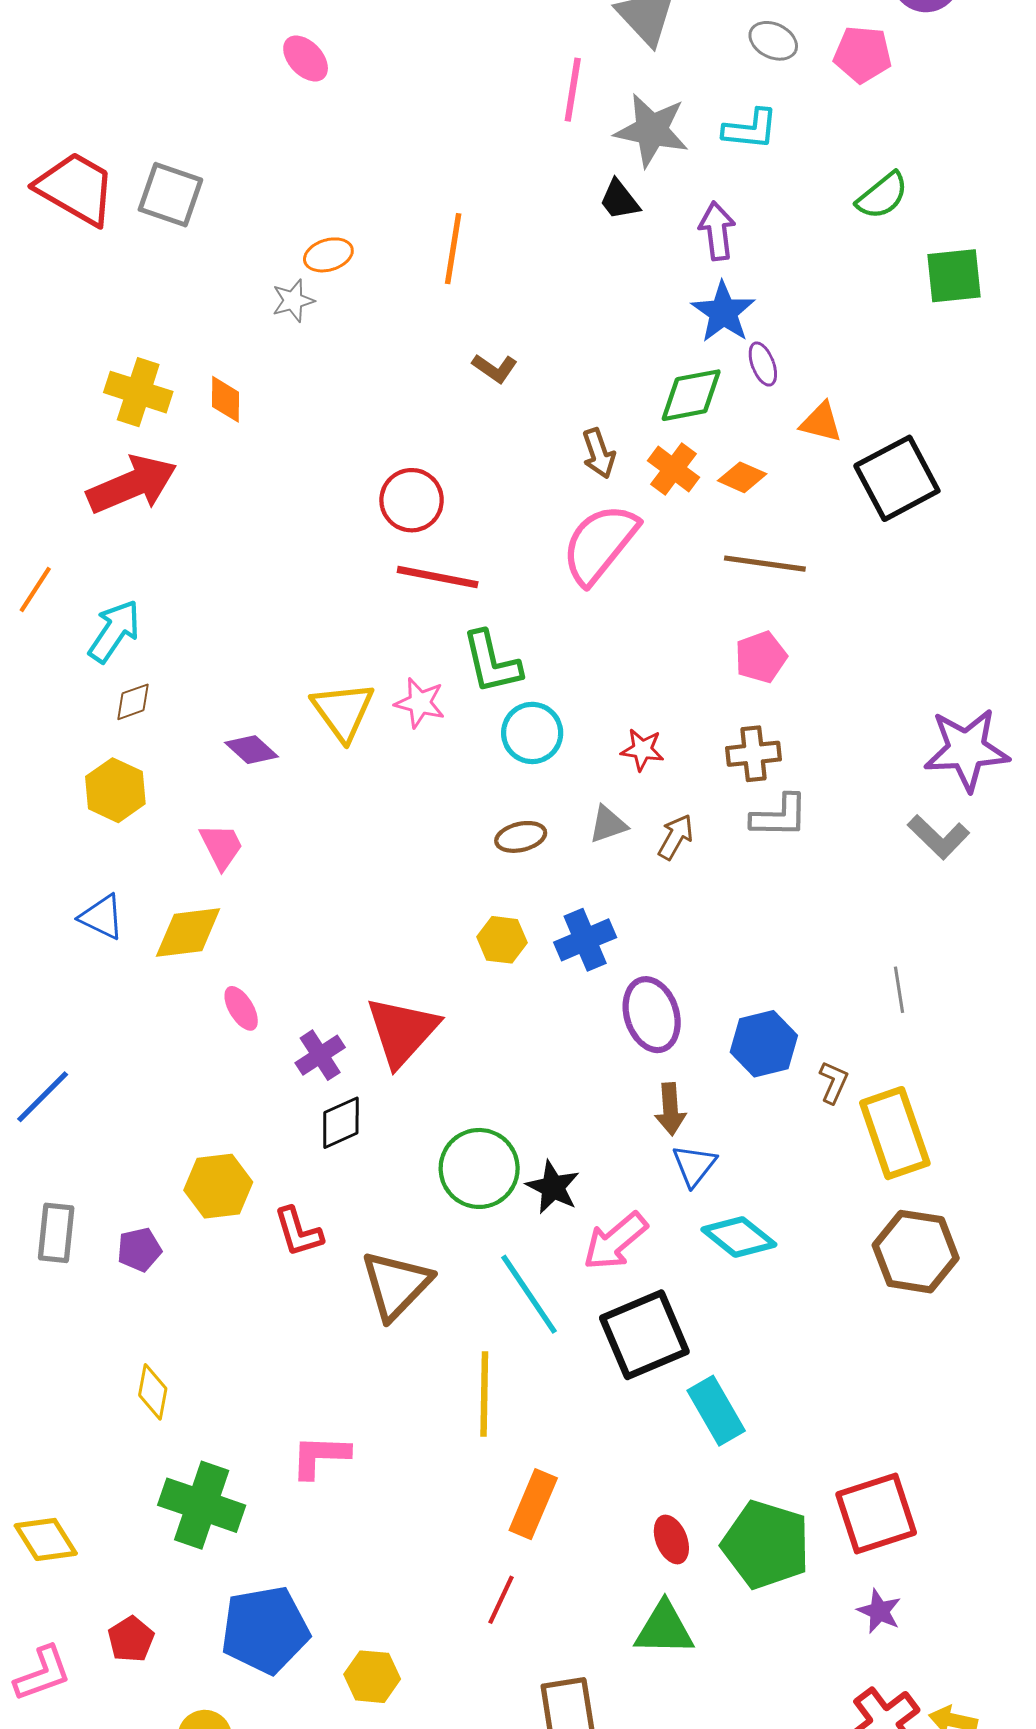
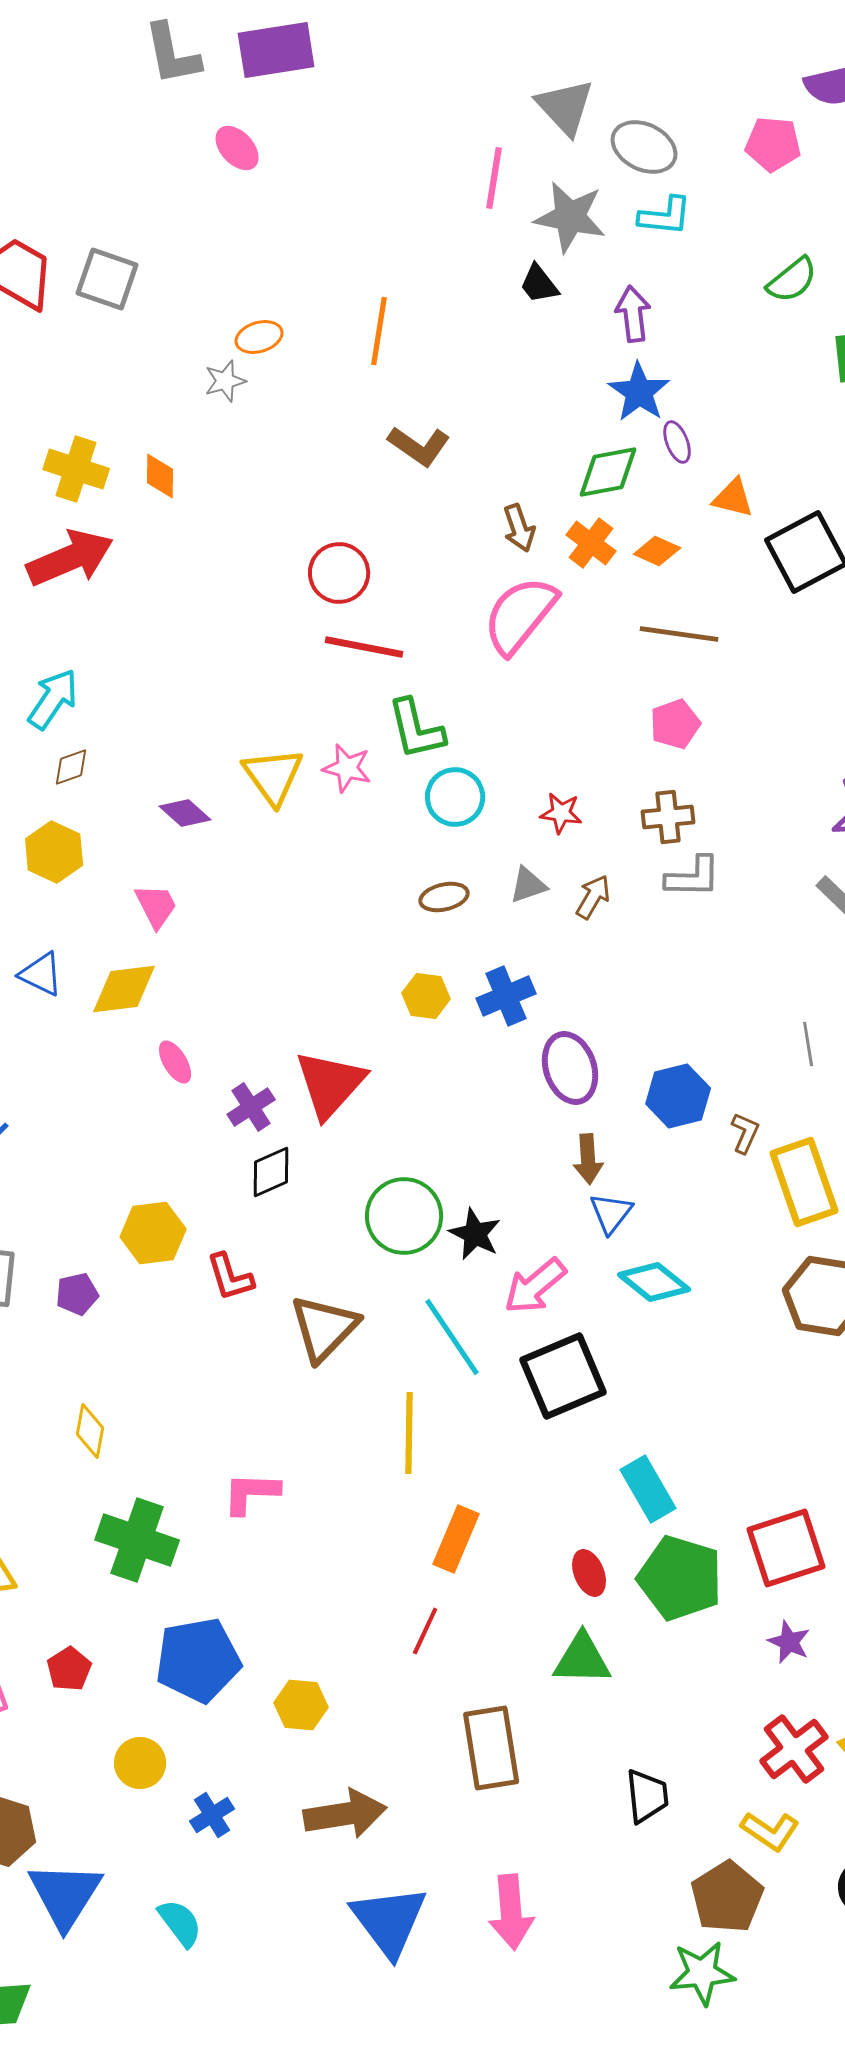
gray ellipse: (773, 41) -> (644, 147), moved, size x1.4
brown L-shape: (495, 368) -> (419, 446), size x1.4
cyan rectangle: (716, 1411) -> (648, 1489), moved

